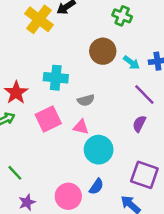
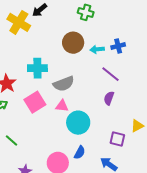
cyan arrow: (131, 62) -> (97, 49), turned 144
gray semicircle: (86, 100) -> (64, 84), size x1.5
green line: (15, 173) -> (11, 141), moved
purple square: (144, 175) -> (117, 139), size x0.7

